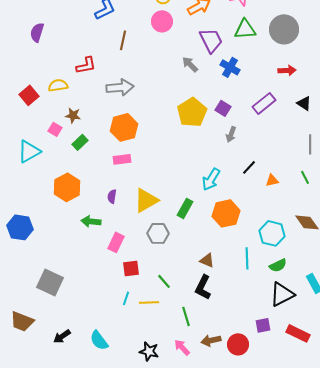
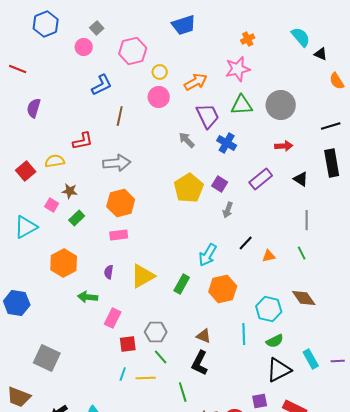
gray hexagon: (158, 233) -> (156, 332), moved

